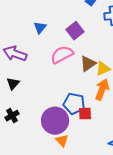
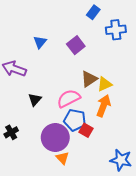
pink semicircle: (62, 55) -> (69, 98), moved
black triangle: (13, 84) -> (35, 100), moved
red square: (85, 114) -> (86, 130), turned 32

